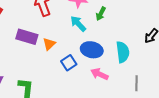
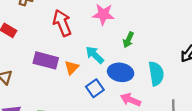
green arrow: (101, 14) -> (128, 40), moved
cyan arrow: (78, 24) -> (95, 55), moved

